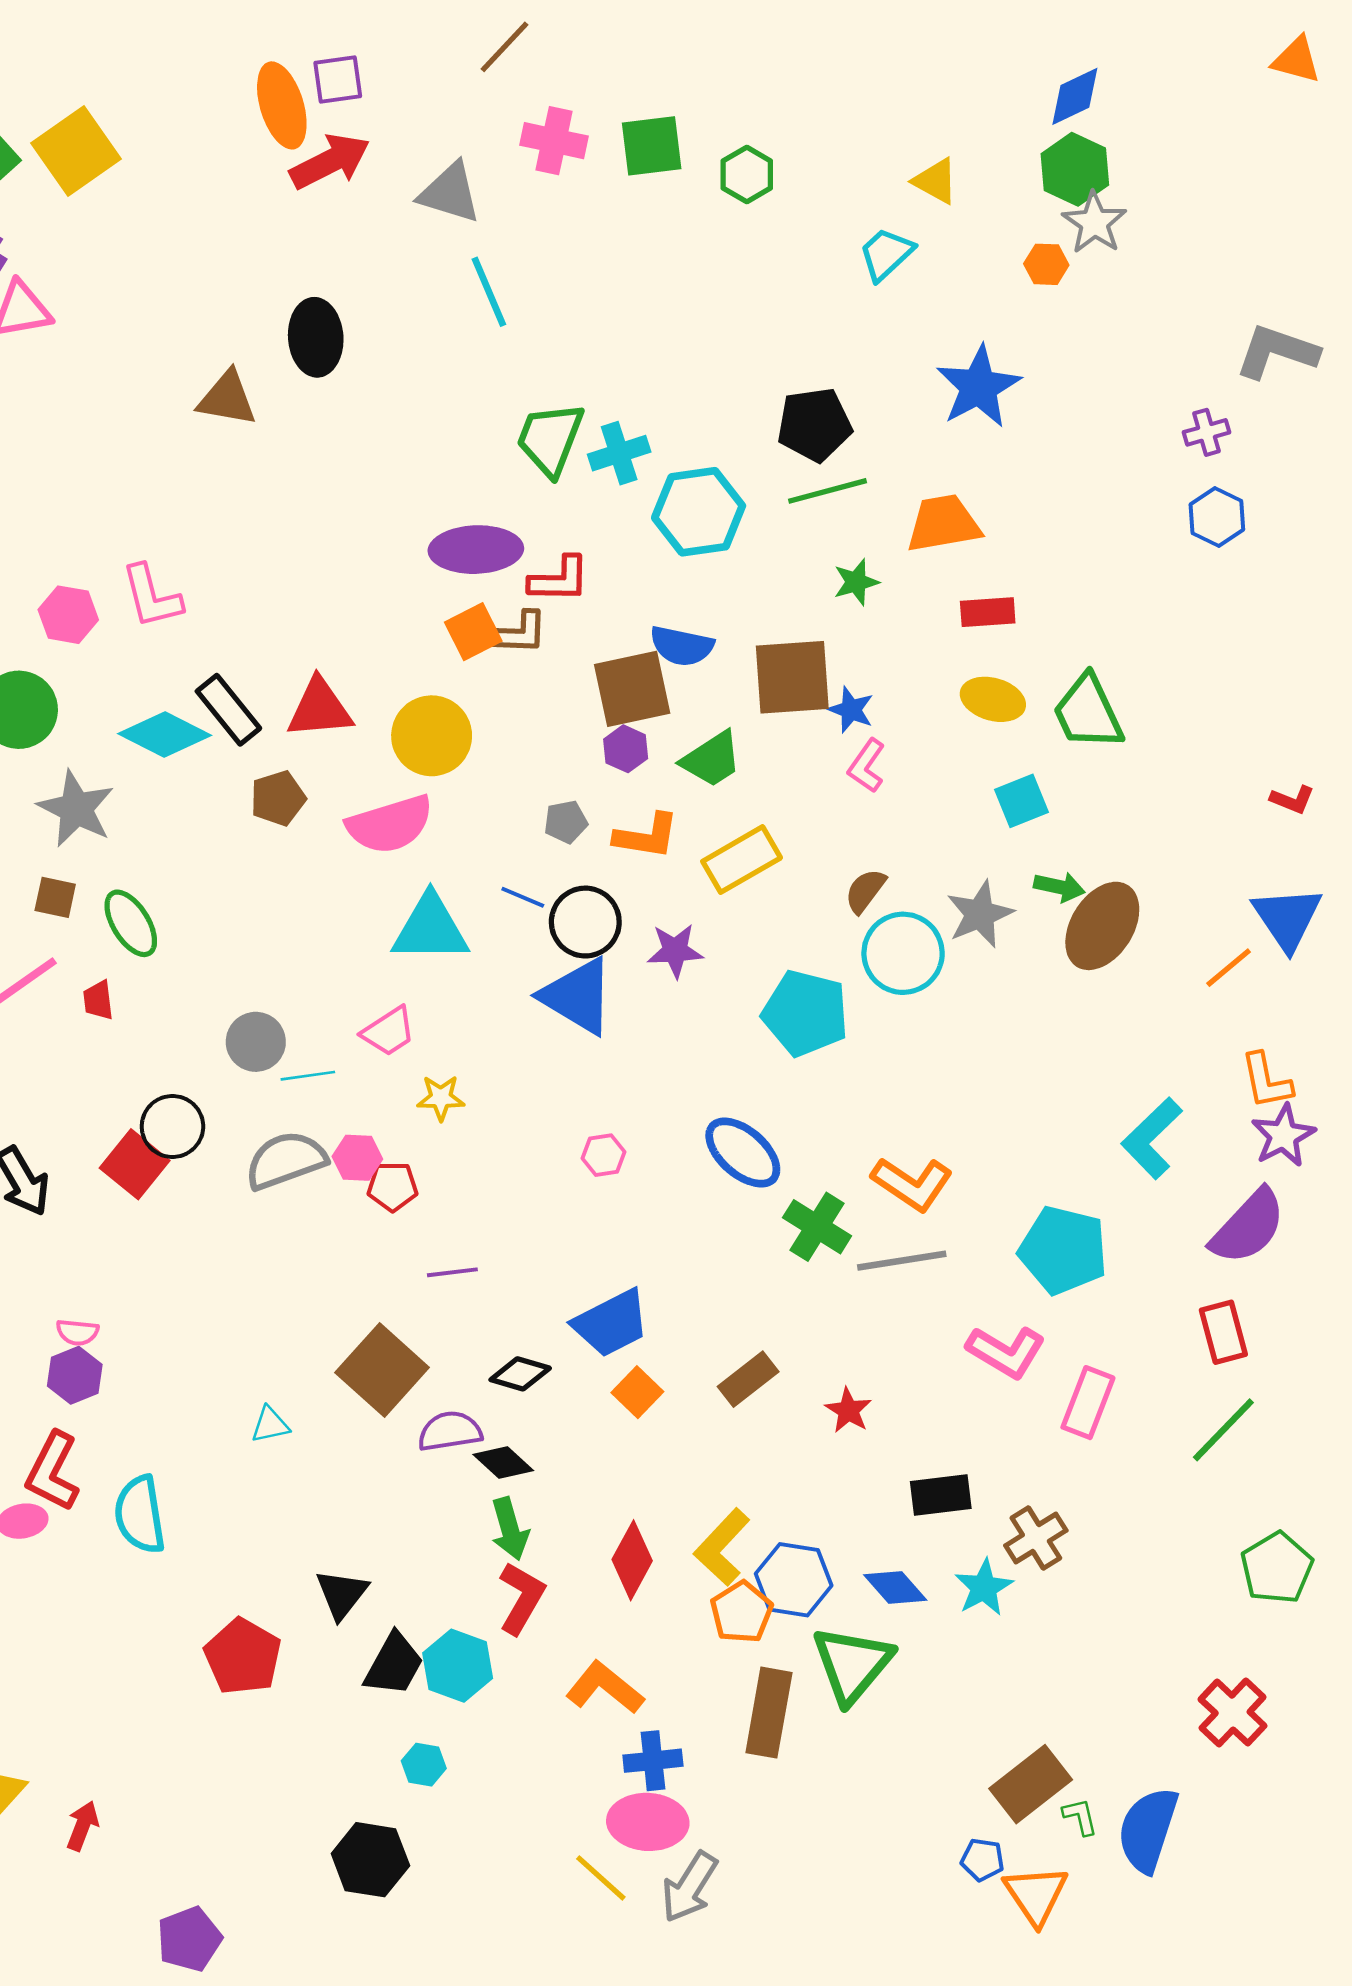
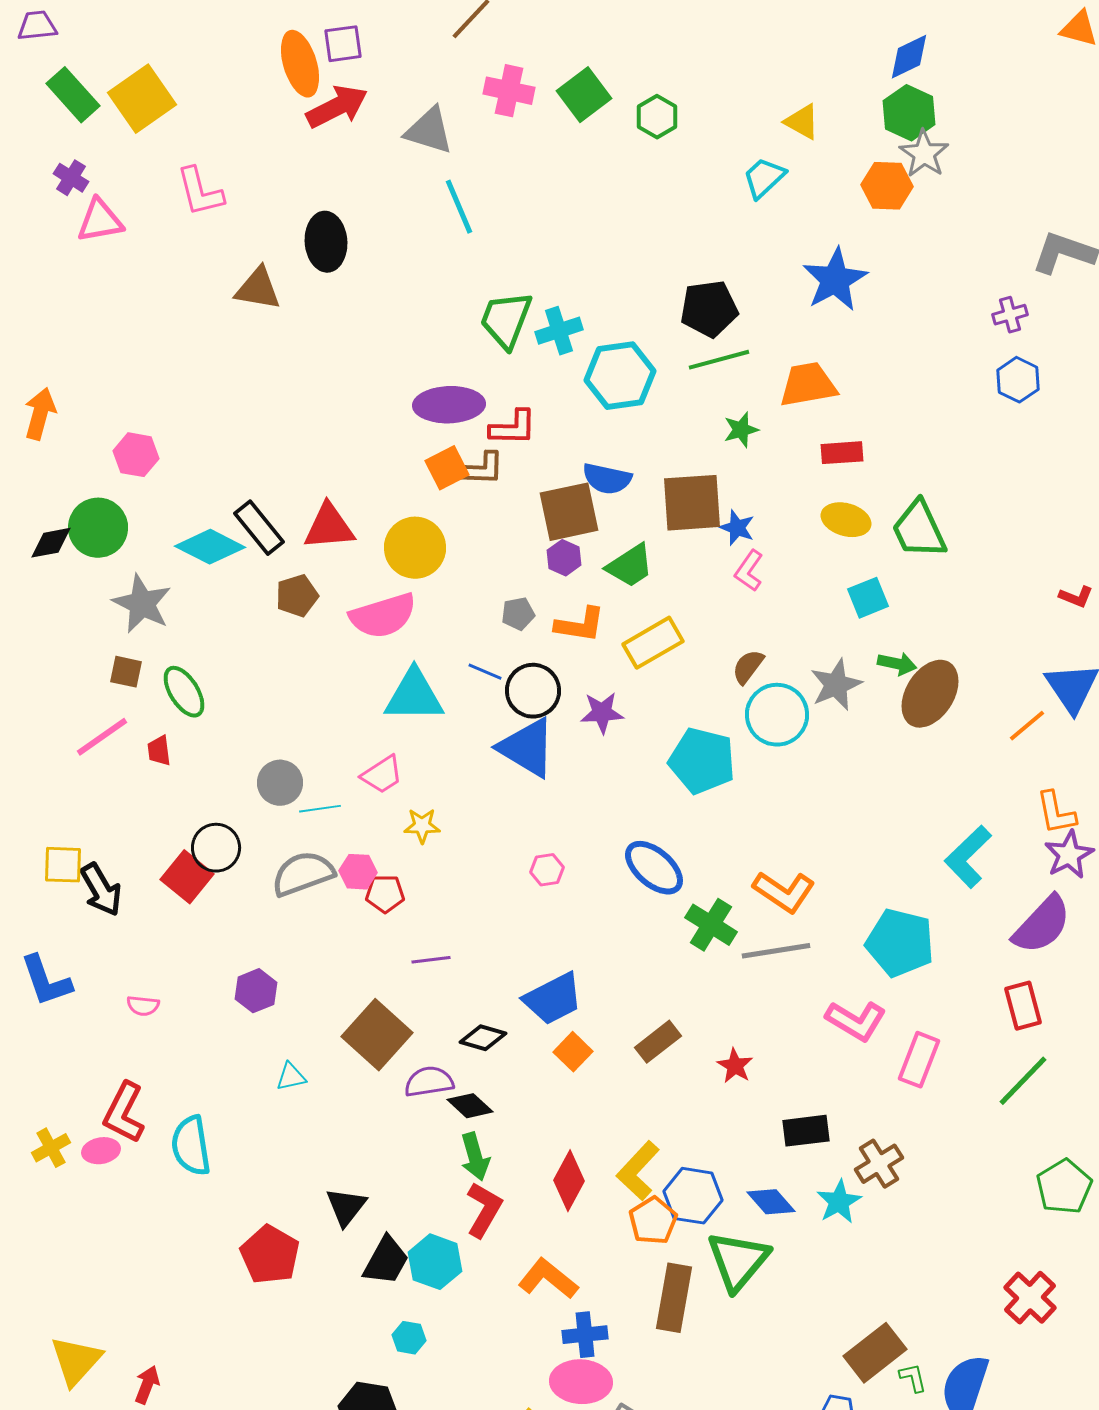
green square: (652, 146) -> (584, 95), turned -30
orange hexagon: (1046, 264) -> (887, 186), size x1.5
pink L-shape: (152, 596) -> (200, 192), moved
purple hexagon: (75, 1375) -> (256, 991), moved

